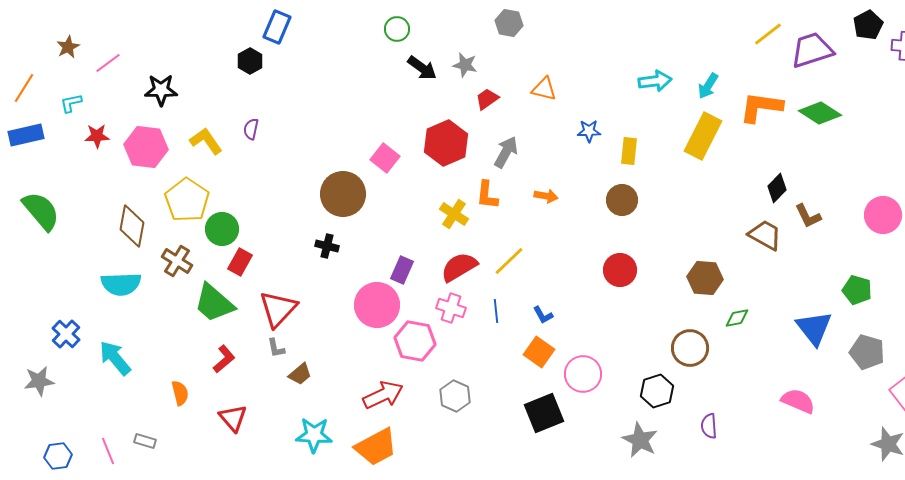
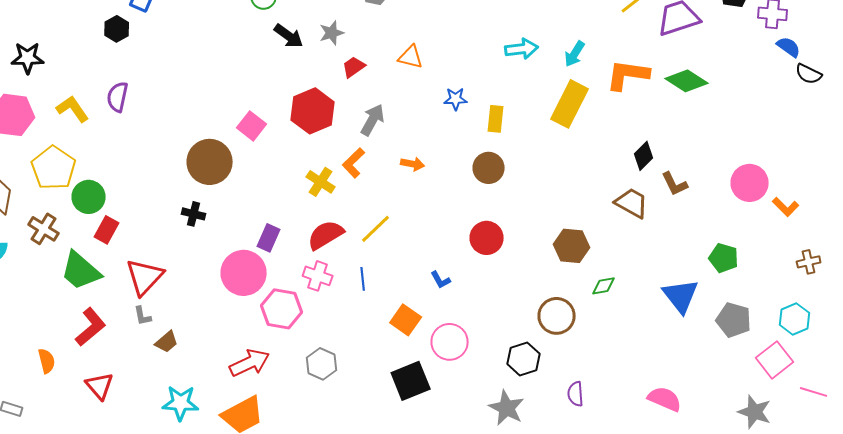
gray star: (465, 65) -> (332, 33), turned -30
purple semicircle: (251, 129) -> (118, 97), size x1.4
orange L-shape: (487, 195) -> (354, 163), turned 40
blue L-shape: (543, 315) -> (441, 280), moved
red L-shape: (224, 359) -> (91, 327), size x1.4
pink semicircle: (798, 401) -> (665, 399), moved

